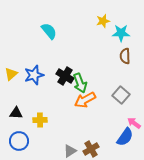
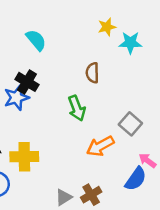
brown semicircle: (125, 56) -> (92, 73), moved
black cross: (65, 76) -> (27, 82), moved
orange arrow: (85, 100) -> (100, 146), moved
yellow cross: (40, 120) -> (24, 157), size x1.5

